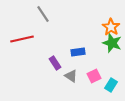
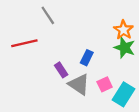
blue rectangle: (78, 52) -> (87, 58), turned -56
gray triangle: (71, 76) -> (79, 84), size x1.5
cyan rectangle: (111, 85) -> (123, 94), size x1.5

